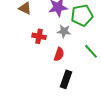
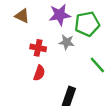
red semicircle: (59, 54) -> (39, 73), moved

